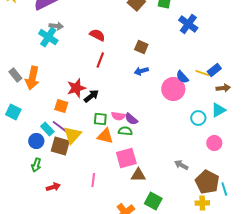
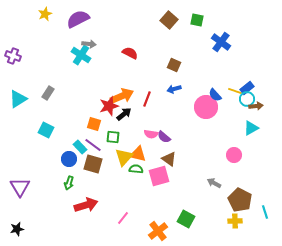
red line: (100, 60) -> (147, 99), moved
gray rectangle: (15, 75) -> (48, 93), turned 72
orange arrow: (32, 78) -> (122, 96), moved, turned -125
cyan circle: (198, 118) -> (247, 99), moved
green square: (100, 119) -> (113, 137), moved
green semicircle: (125, 131) -> (136, 169), moved
yellow triangle: (72, 135) -> (124, 157), moved
pink circle: (214, 143) -> (234, 155), moved
brown triangle: (138, 175) -> (169, 159), moved, turned 35
pink line: (93, 180) -> (123, 218), moved, turned 32
red arrow: (53, 187) -> (86, 205), size x1.6
cyan line: (224, 189) -> (265, 212), moved

